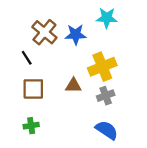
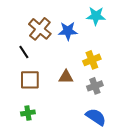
yellow cross: (102, 67) -> (92, 60), size x0.7

